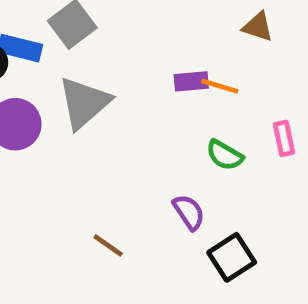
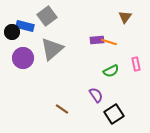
brown triangle: (258, 27) -> (125, 17), turned 48
green semicircle: (225, 155) -> (111, 71), turned -56

